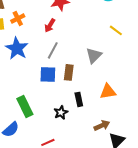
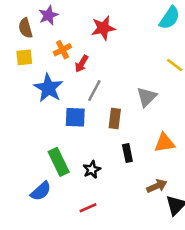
orange cross: (18, 18) -> (62, 50), moved
red arrow: (50, 25) -> (82, 64), moved
blue square: (48, 74) -> (75, 117), moved
black star: (61, 112) -> (92, 170), moved

